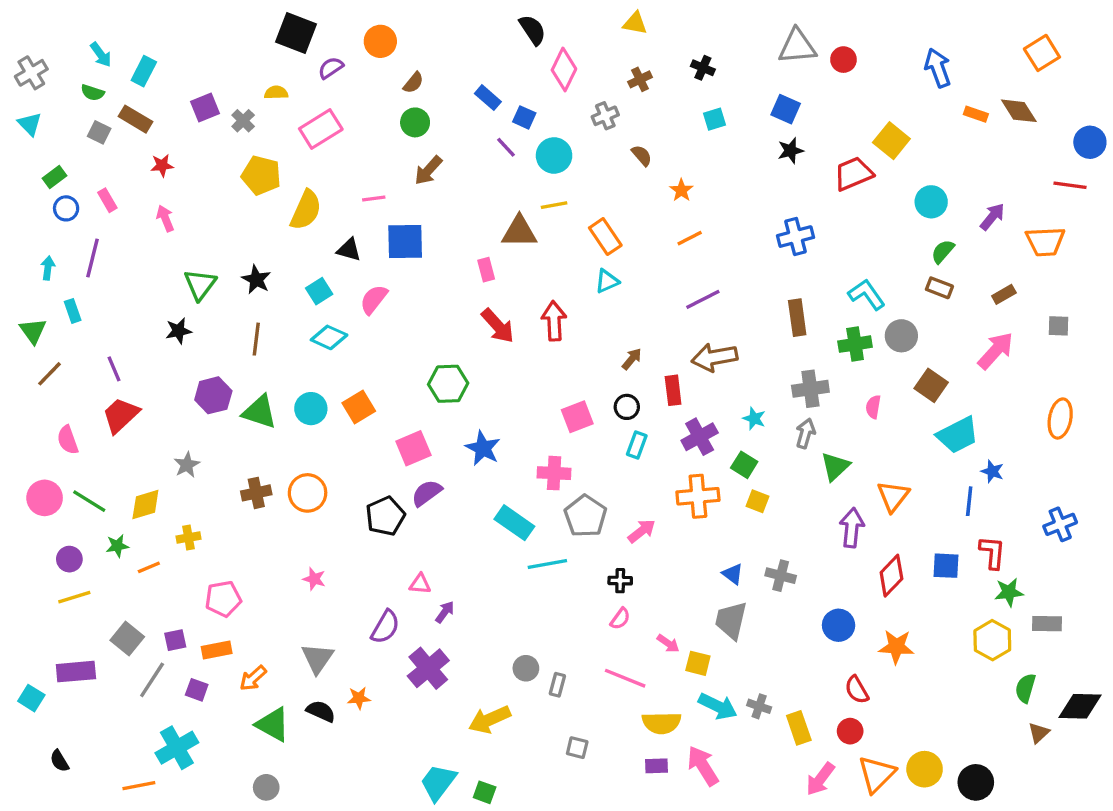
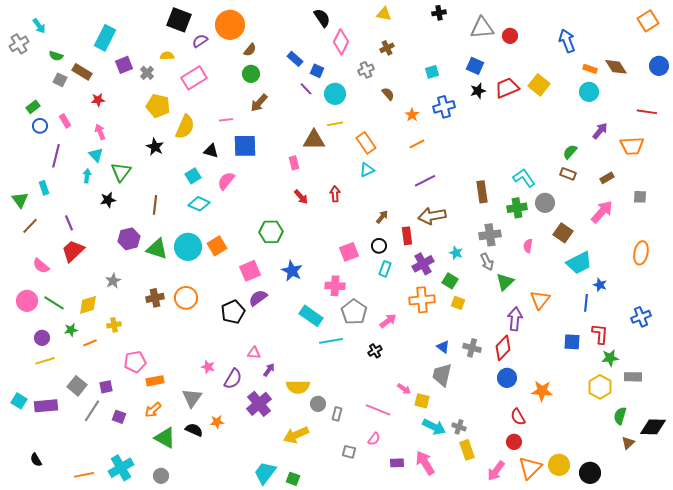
orange circle: (380, 41) -> (230, 25), size x1.5
orange square: (1042, 53) -> (648, 21), moved
cyan arrow: (101, 55) -> (39, 26), moved
black cross: (703, 68) -> (439, 13), moved, turned -32
cyan rectangle: (144, 71) -> (105, 38), moved, size x1.4
cyan triangle: (30, 124) -> (96, 155), moved
blue circle: (1090, 142) -> (659, 66), moved
red trapezoid: (853, 174) -> (507, 88), moved
cyan circle: (931, 202) -> (589, 92), moved
blue cross: (796, 237) -> (444, 107), moved
cyan arrow: (48, 268) -> (87, 176), moved
black star: (256, 280) -> (155, 147), moved
red arrow: (554, 321) -> (335, 194), size x0.7
red arrow: (498, 326) -> (301, 197), size x0.7
cyan circle: (311, 409) -> (188, 247), size x1.4
gray arrow: (805, 433) -> (487, 262), turned 138
pink semicircle: (68, 440) -> (41, 266), turned -30
red diamond: (891, 576) -> (503, 348), moved
pink star: (314, 579) -> (208, 367), moved
black cross: (620, 581) -> (375, 351), turned -32
pink semicircle: (620, 619) -> (374, 439), moved
orange rectangle: (217, 650) -> (155, 381), moved
cyan square: (31, 698) -> (19, 401), moved
yellow semicircle: (662, 723) -> (298, 387), moved
yellow rectangle: (799, 728) -> (467, 450), moved
cyan cross: (177, 748) -> (121, 468), moved

